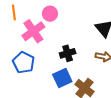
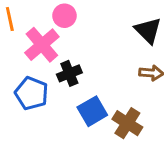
black cross: (68, 53) -> (69, 73), moved

